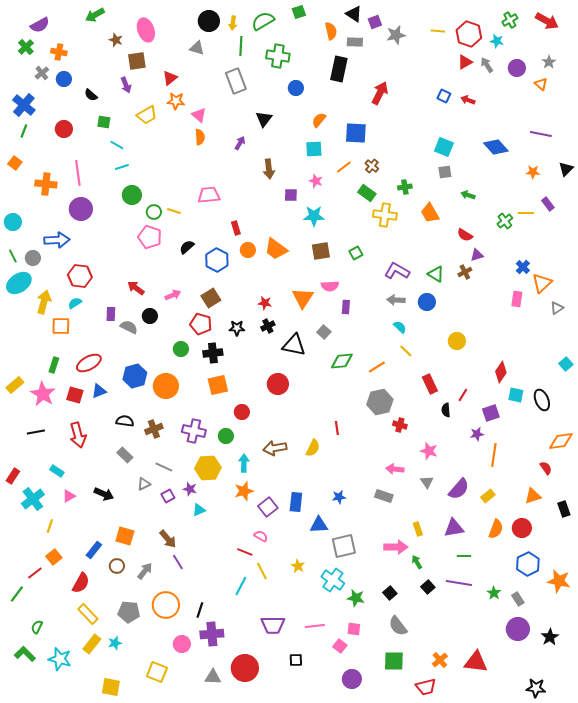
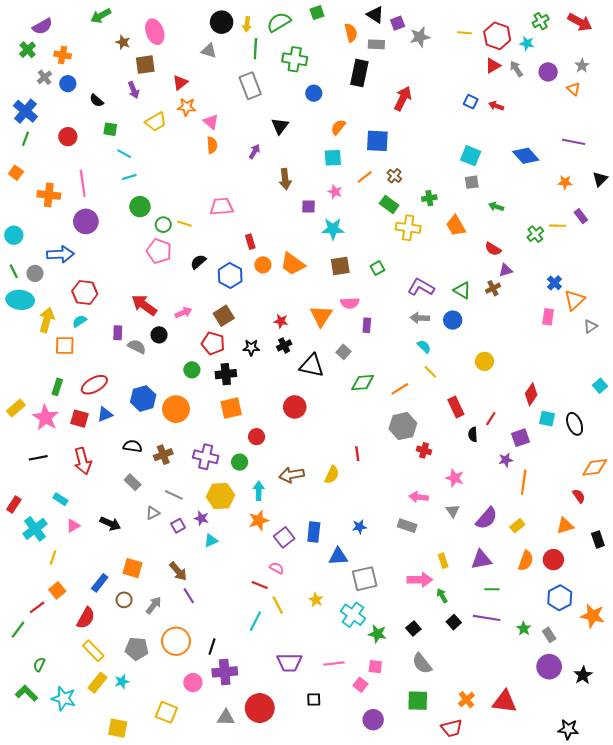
cyan ellipse: (19, 283) -> (20, 300), turned 40
red arrow: (136, 288) -> (144, 305), size x1.4

